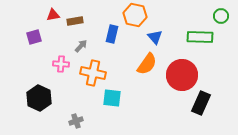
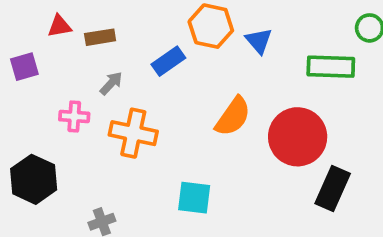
blue rectangle: (112, 34) -> (168, 61), turned 42
blue triangle: (155, 37) -> (259, 41), moved
cyan square: (112, 98) -> (194, 198), moved

